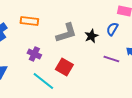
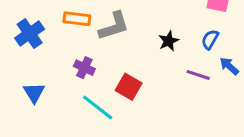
blue semicircle: (112, 29) -> (210, 39), moved
gray L-shape: (66, 33) -> (114, 26), moved

